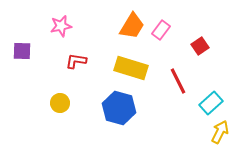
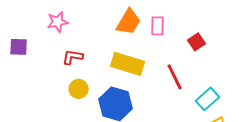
pink rectangle: (161, 30) -> (158, 26), turned -36
yellow circle: (60, 103) -> (79, 89), moved

